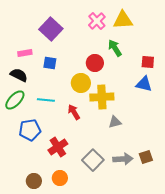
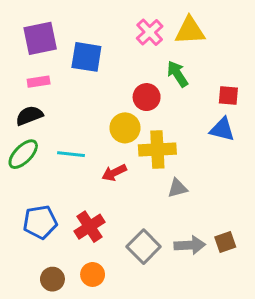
purple square: (51, 29) -> (40, 38), moved, turned 35
blue square: (50, 63) -> (86, 57), moved, size x1.5
black semicircle: (19, 75) -> (29, 116), turned -48
red arrow: (74, 112) -> (114, 173), turned -84
blue pentagon: (30, 130) -> (40, 222), moved

